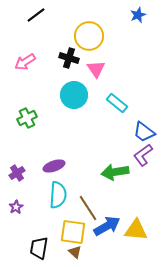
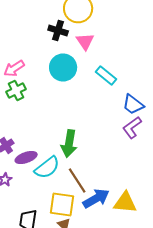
pink arrow: (25, 62) -> (14, 68), moved
purple ellipse: (54, 166) -> (26, 158), moved
green arrow: (115, 172) -> (69, 144), moved, turned -72
cyan semicircle: (58, 195) -> (47, 168), turned 48

